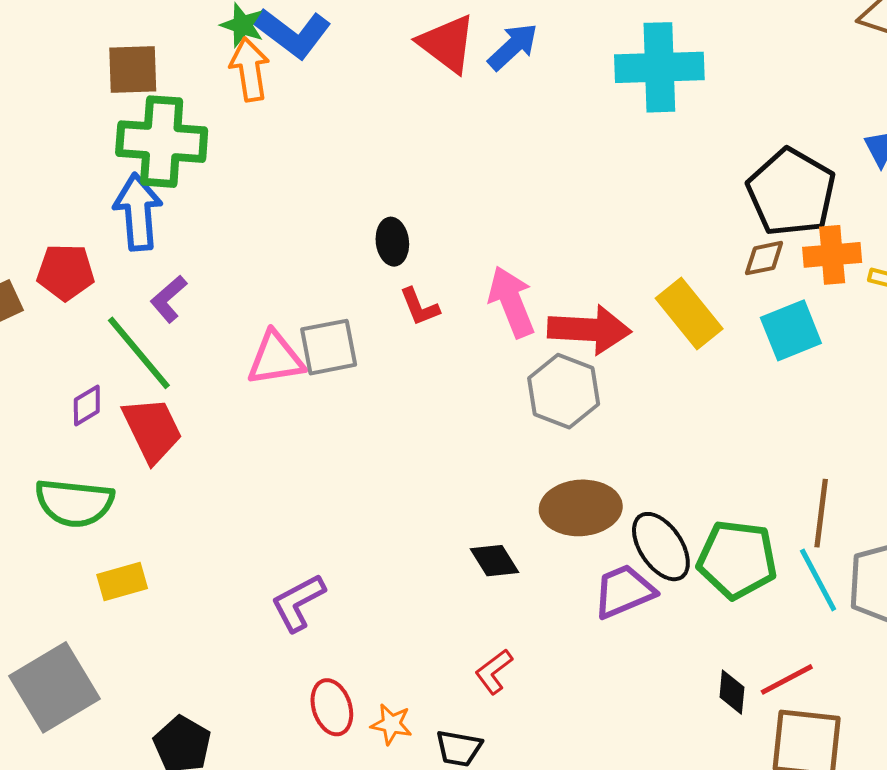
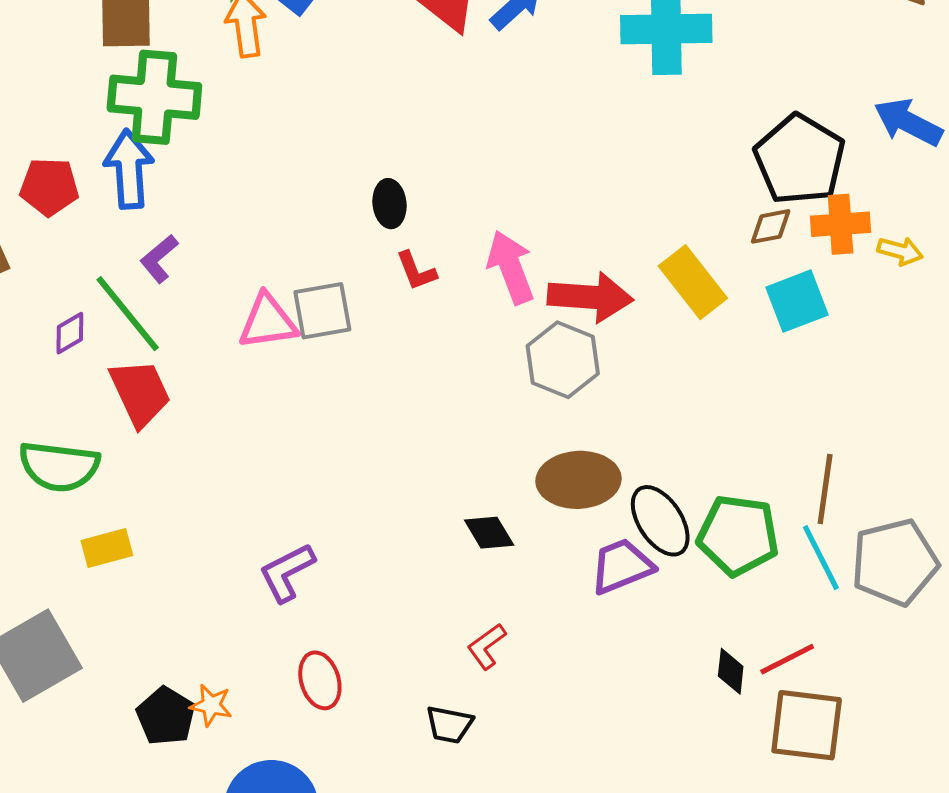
red pentagon: (66, 272) -> (49, 187), moved
purple diamond: (87, 406) -> (70, 333), moved
orange star: (391, 724) -> (211, 705), moved

